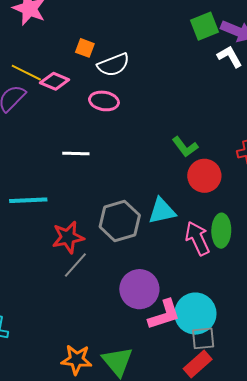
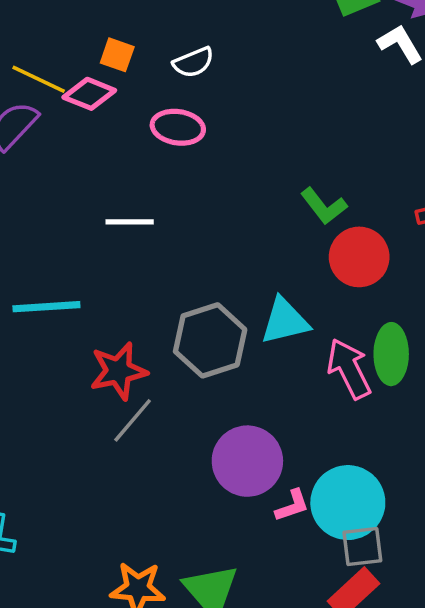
orange square: (85, 48) -> (117, 55), moved
white semicircle: (113, 65) -> (193, 62), size x0.7
pink L-shape: (164, 315) -> (292, 506), size x0.6

